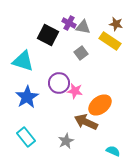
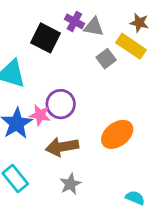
gray square: (81, 53) -> (106, 59), moved
pink star: (75, 91) -> (40, 115), moved
brown arrow: (86, 122) -> (62, 147), moved, turned -35

